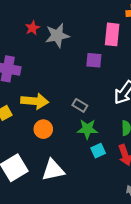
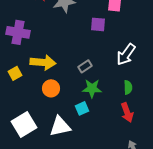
gray rectangle: (80, 105) -> (85, 66), turned -64
cyan square: (98, 151) -> (82, 108), moved

